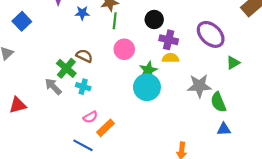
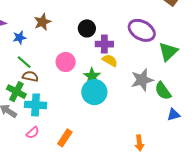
green line: (115, 21) -> (24, 62), moved, turned -42
yellow semicircle: (170, 58) -> (110, 60), turned 42
green triangle: (233, 63) -> (168, 52), size x1.5
cyan cross: (83, 87) -> (36, 105), size x1.5
pink semicircle: (90, 117) -> (33, 133), moved

